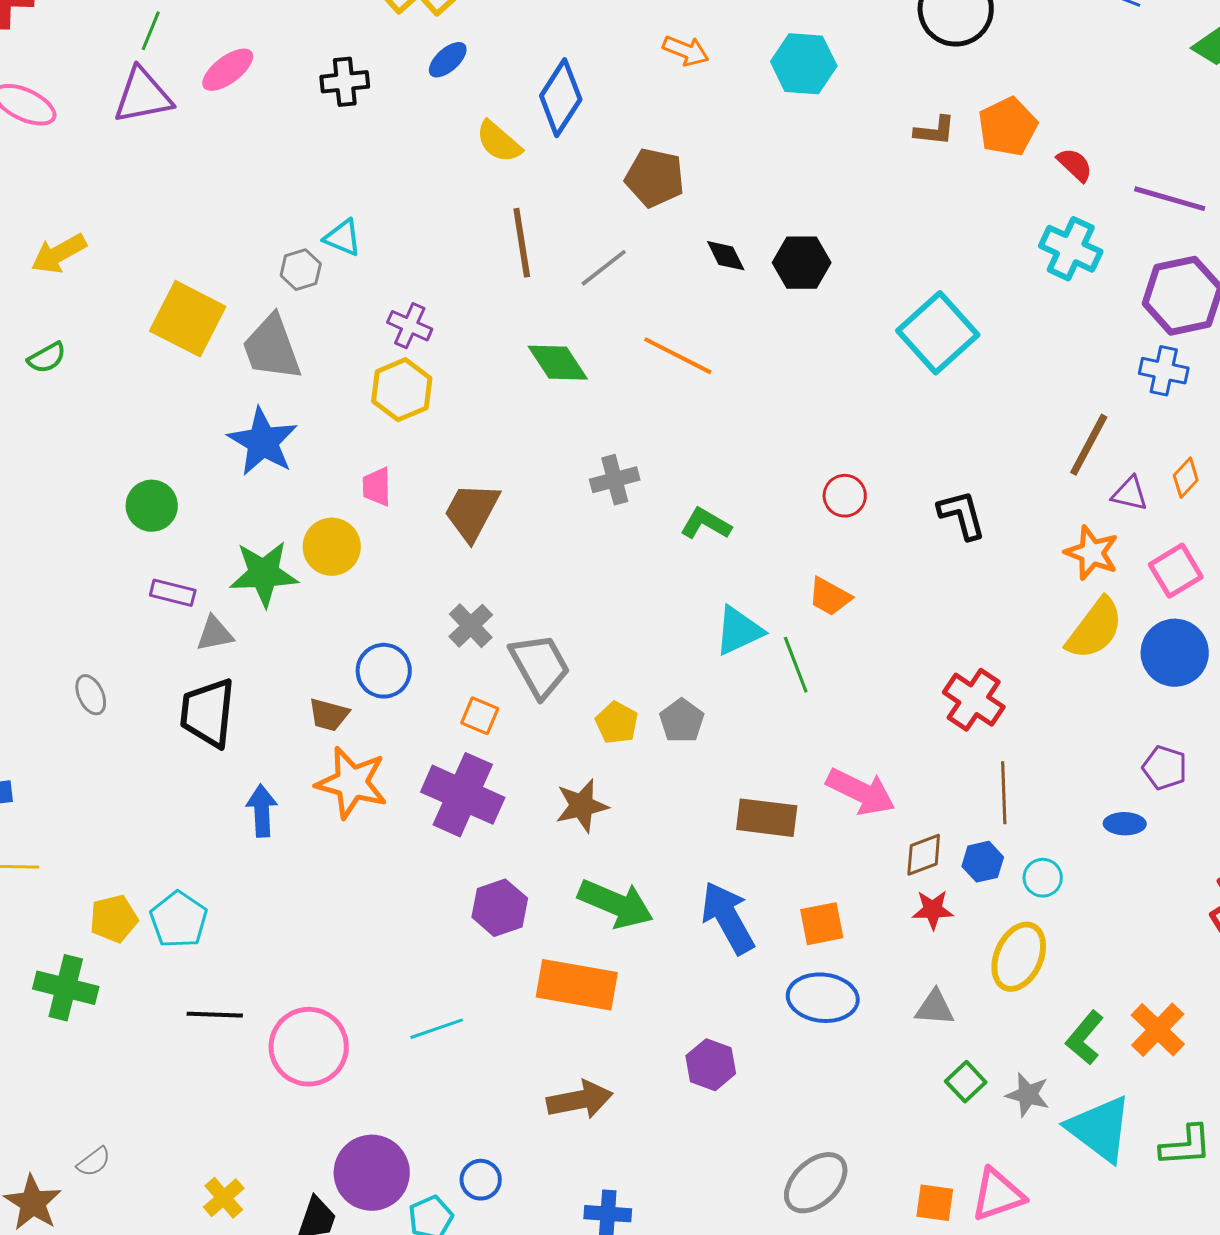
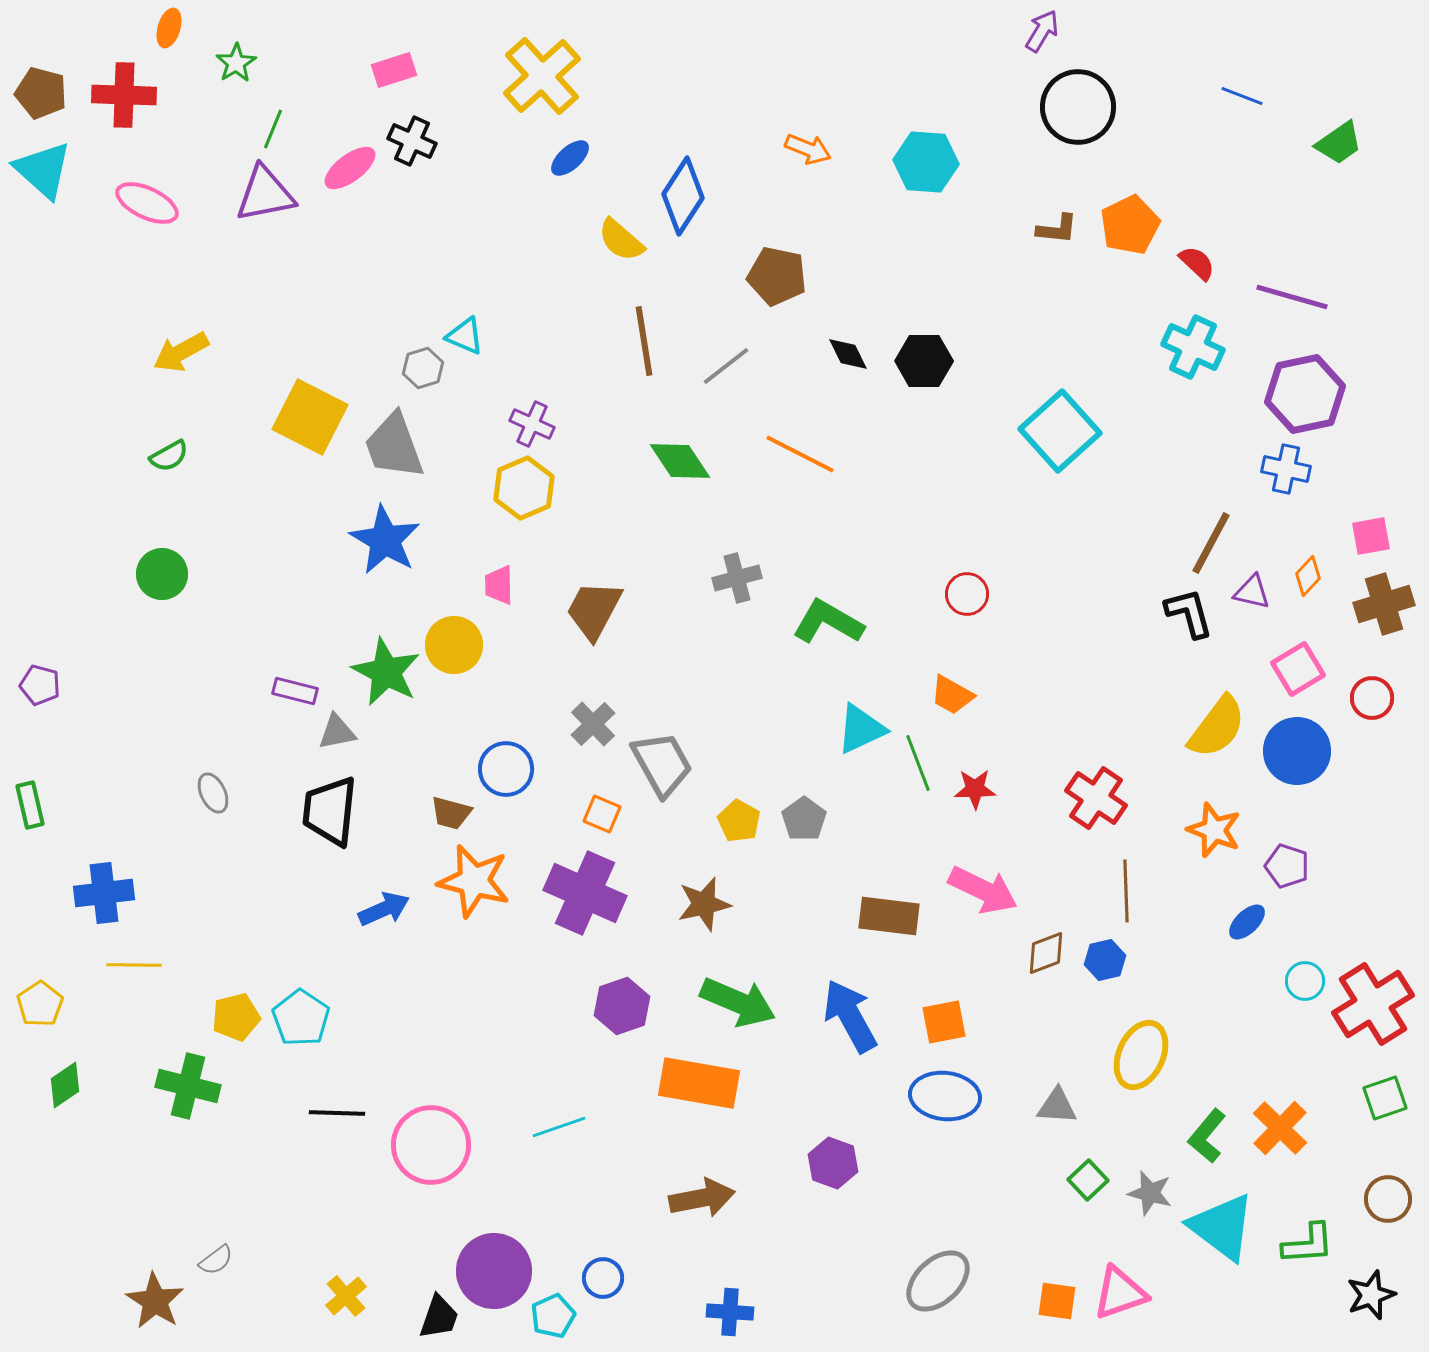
black cross: (345, 82) -> (412, 141), moved, turned 30
green circle: (152, 506) -> (162, 574), moved
black L-shape: (962, 515) -> (1189, 613), moved
green L-shape: (706, 524) -> (828, 622), size x1.4
orange star: (1092, 553) -> (1214, 830), moved
green star: (264, 574) -> (386, 672), turned 30
blue arrow: (262, 811) -> (384, 909), turned 69
blue ellipse: (1125, 824) -> (1247, 922), turned -45
cyan circle: (1043, 878) -> (1305, 981), moved
red star: (933, 910) -> (975, 789), moved

